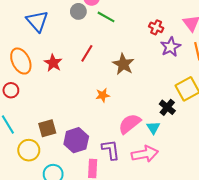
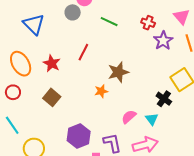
green line: (106, 17) -> (109, 22), moved
brown star: (123, 64) -> (118, 72), moved, turned 30
pink semicircle: (130, 124) -> (129, 117), size x0.7
brown square: (47, 128) -> (52, 97), moved, turned -30

